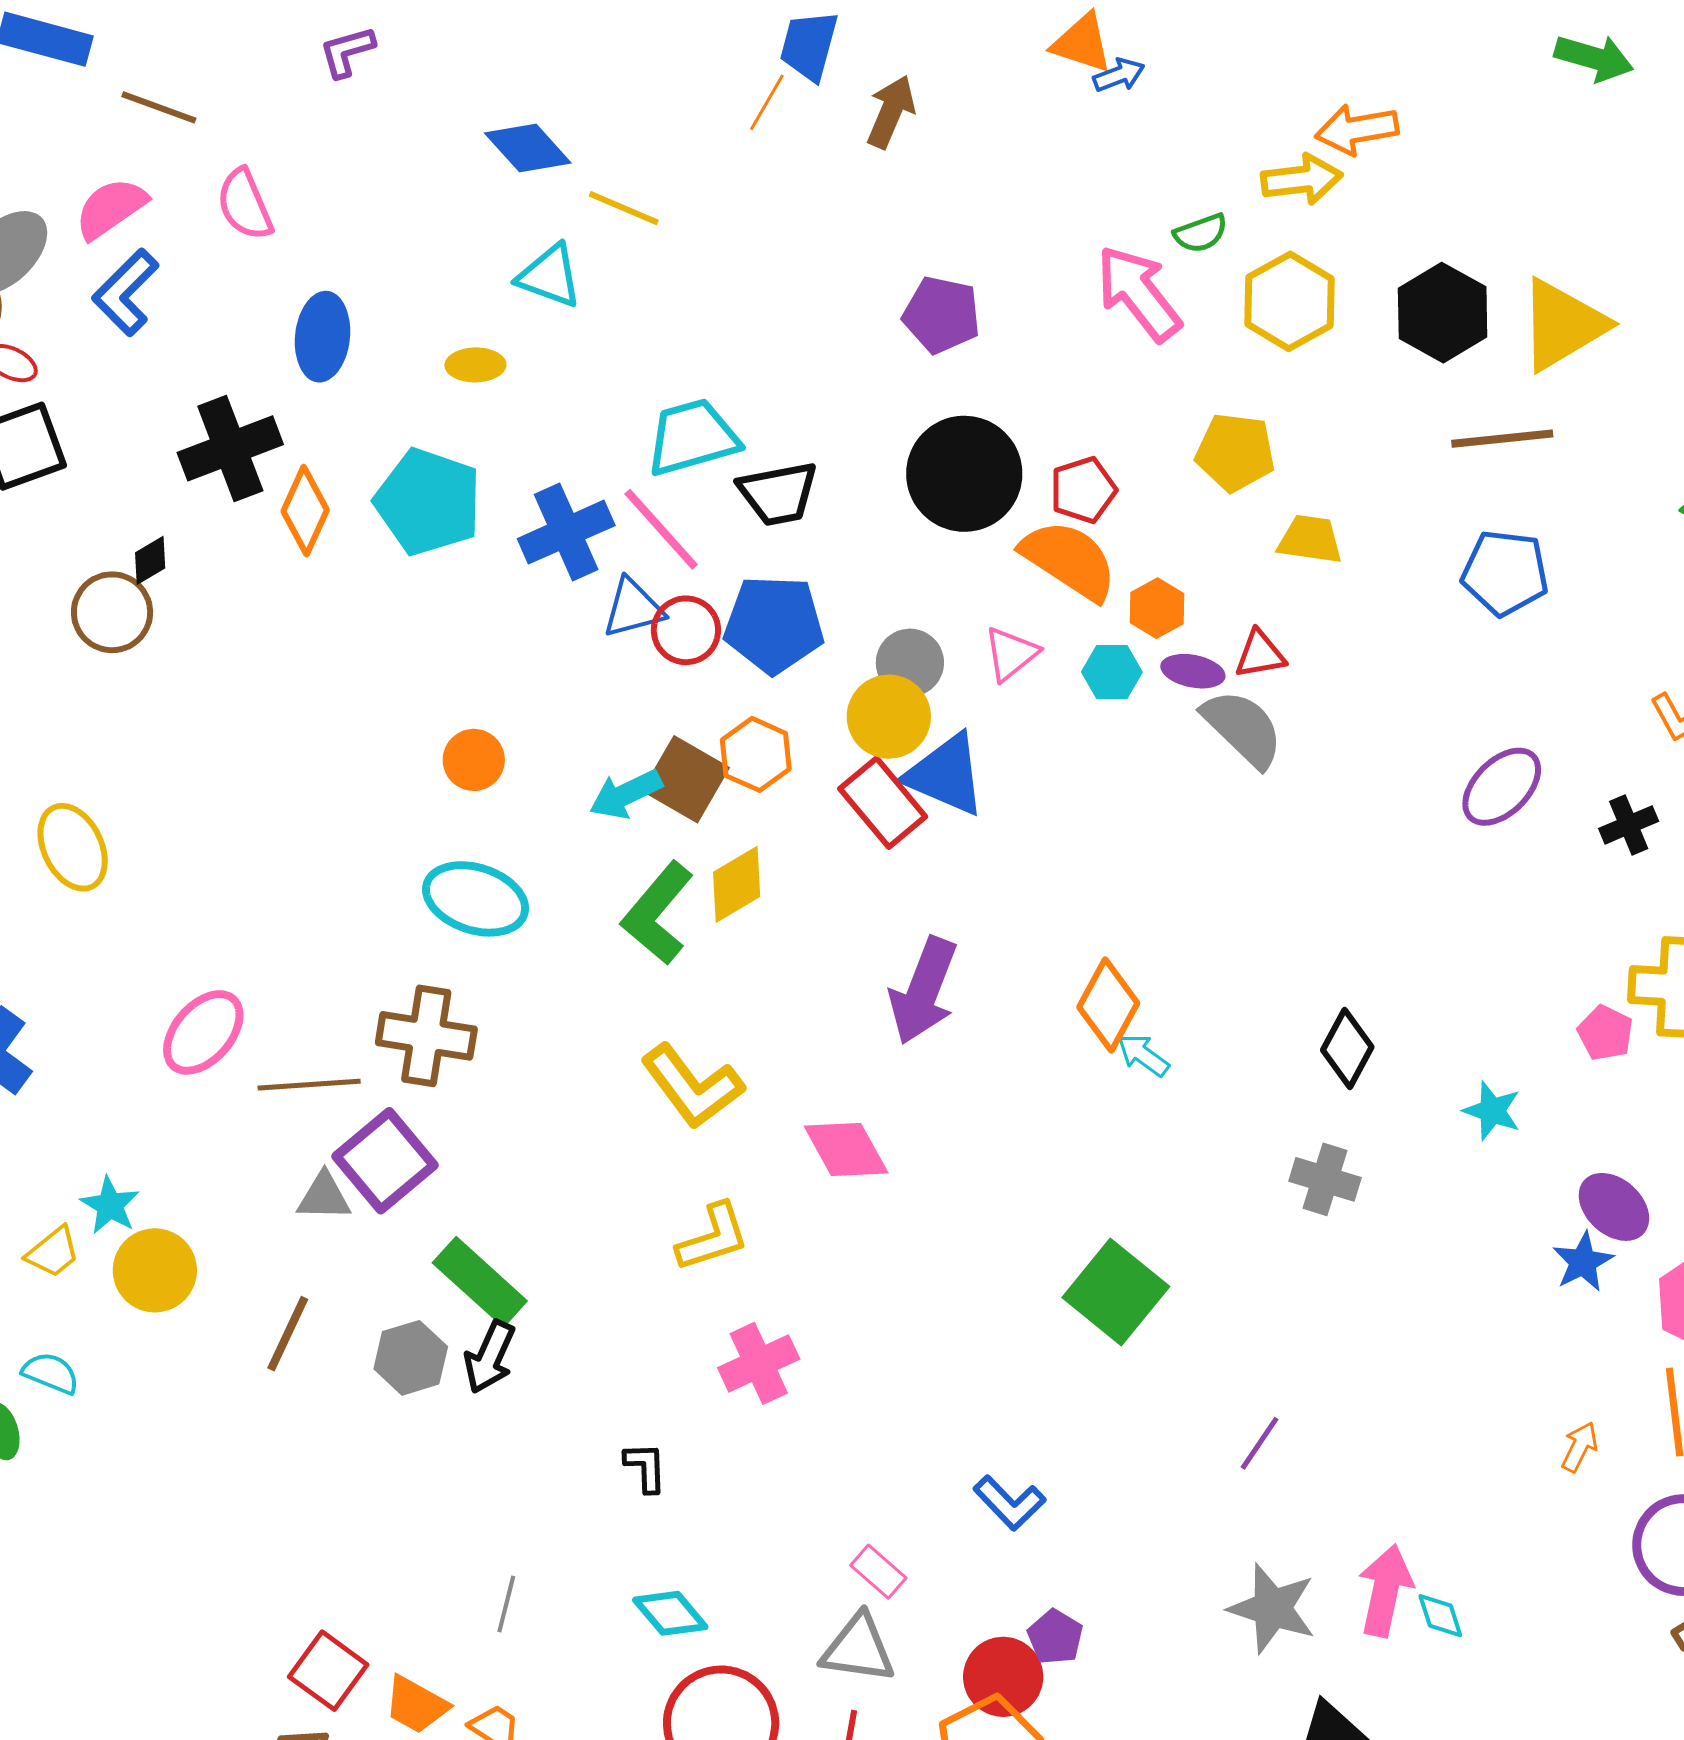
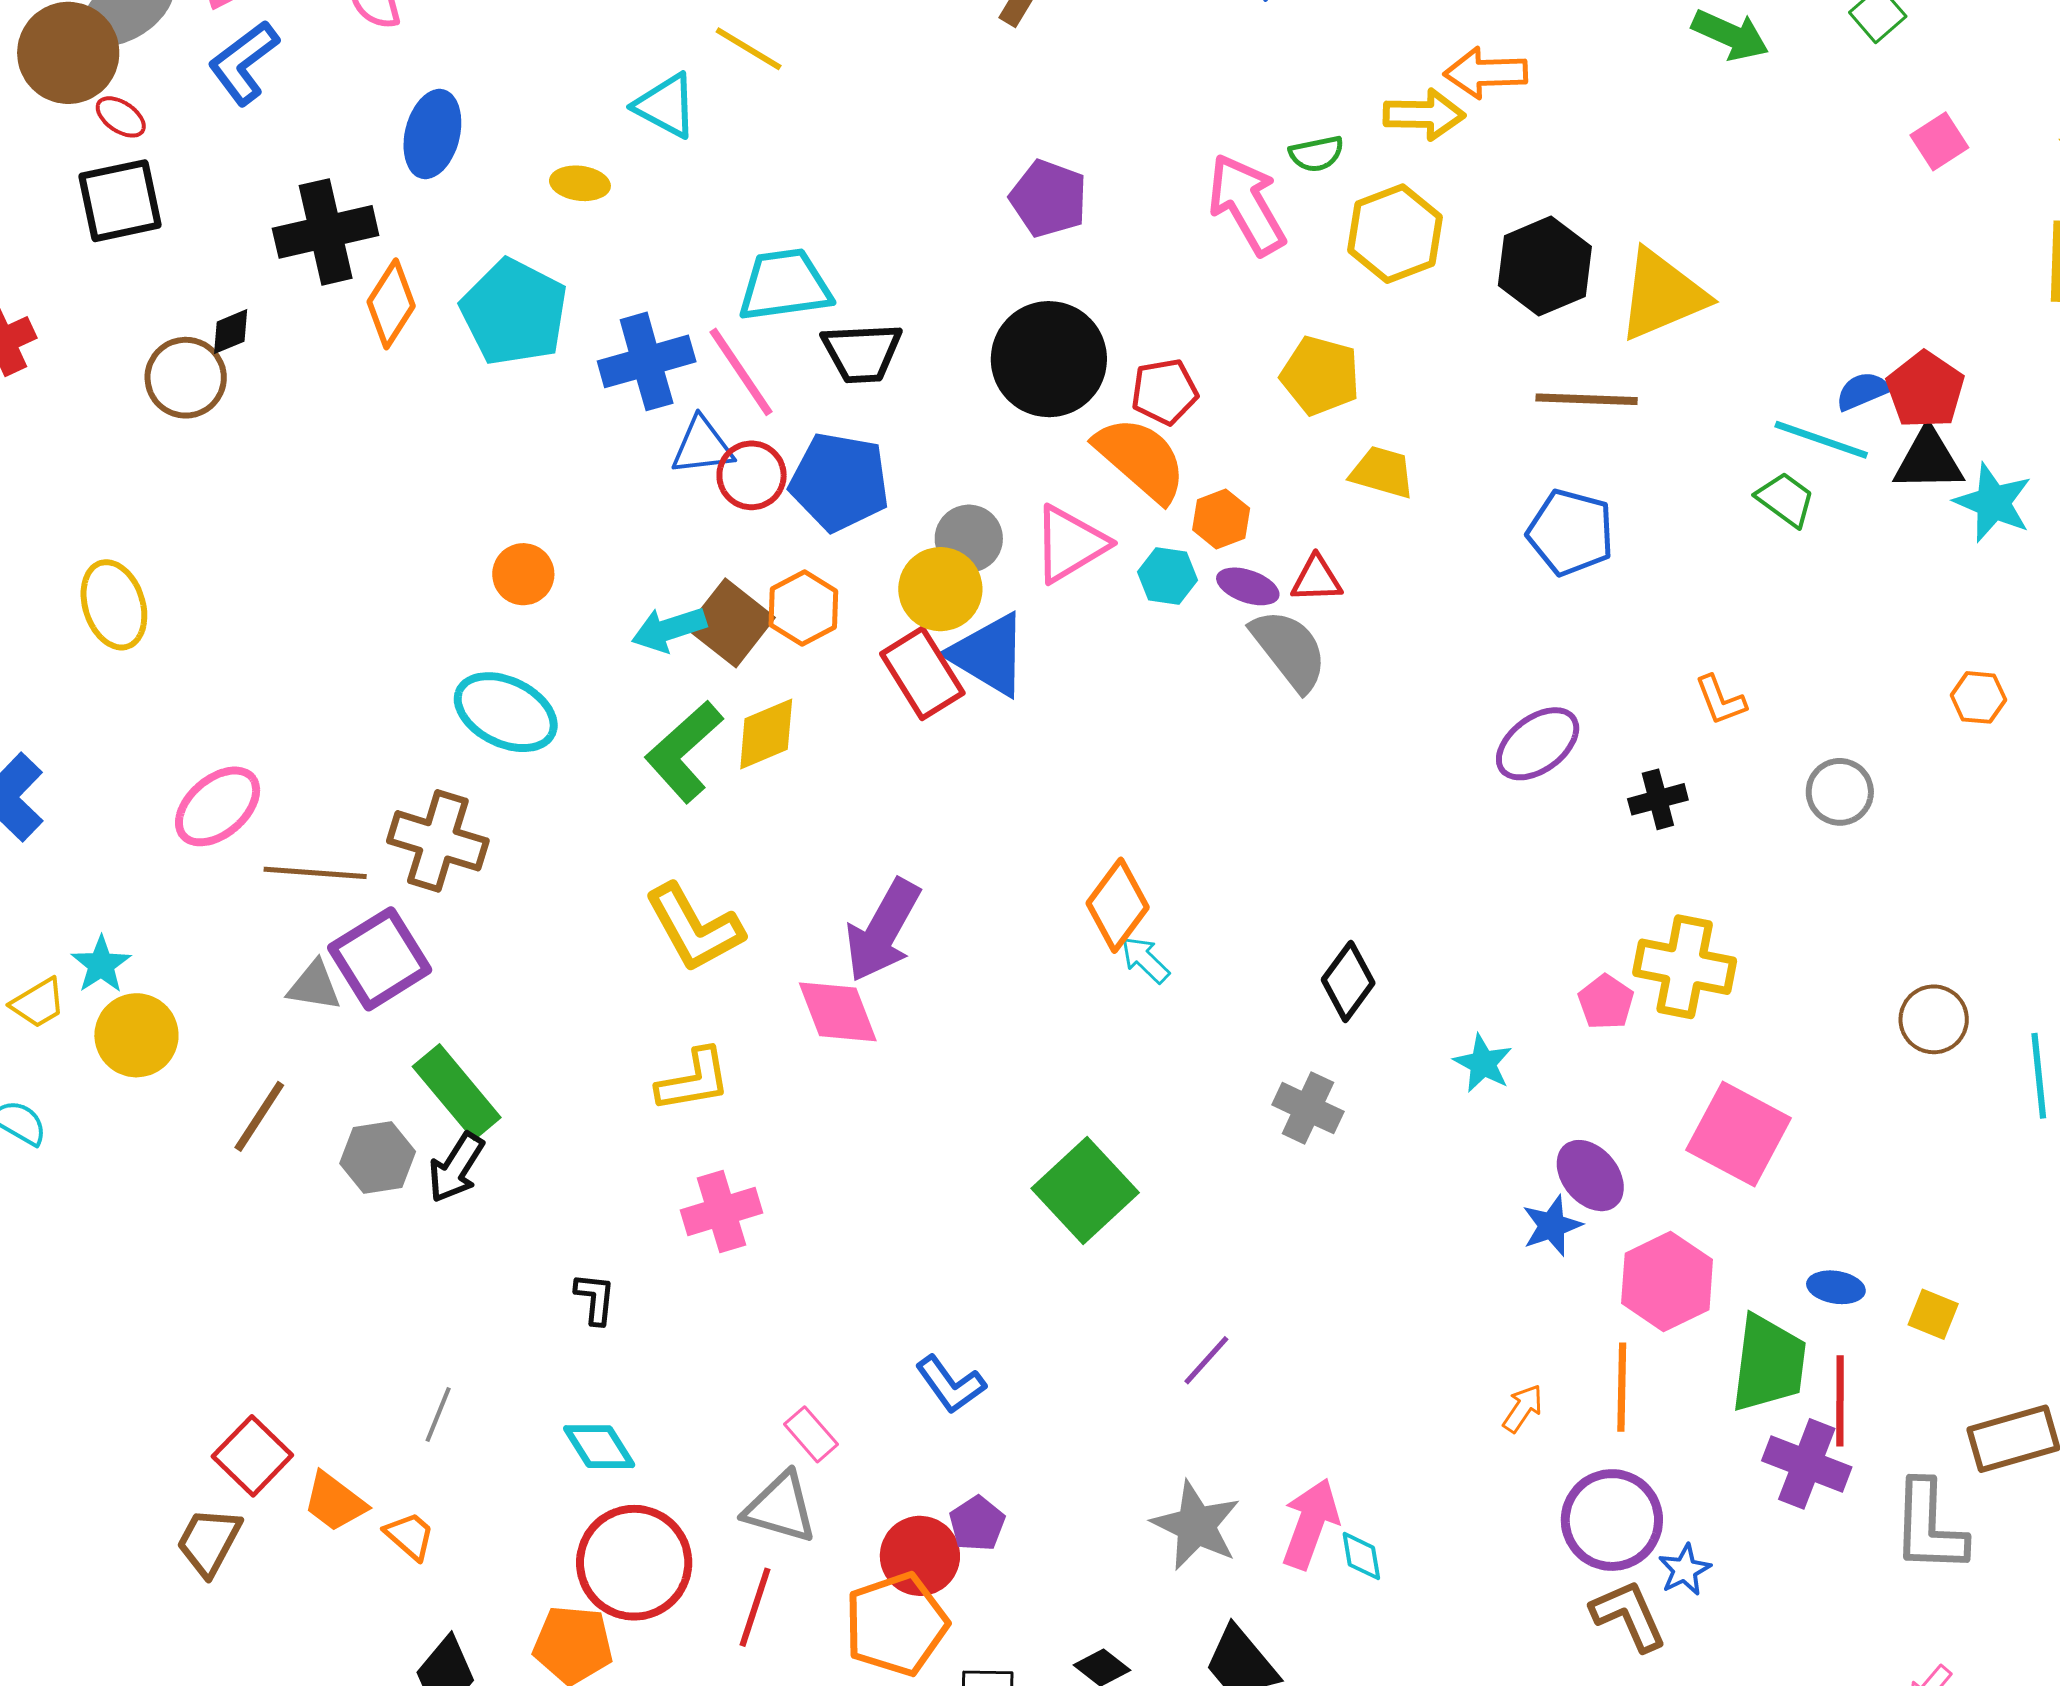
pink triangle: (1011, 654) -> (1070, 544), size x1.4
purple arrow: (923, 991) -> (883, 930), moved

